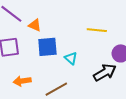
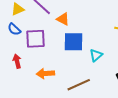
cyan triangle: (71, 58) -> (96, 55), turned 32

